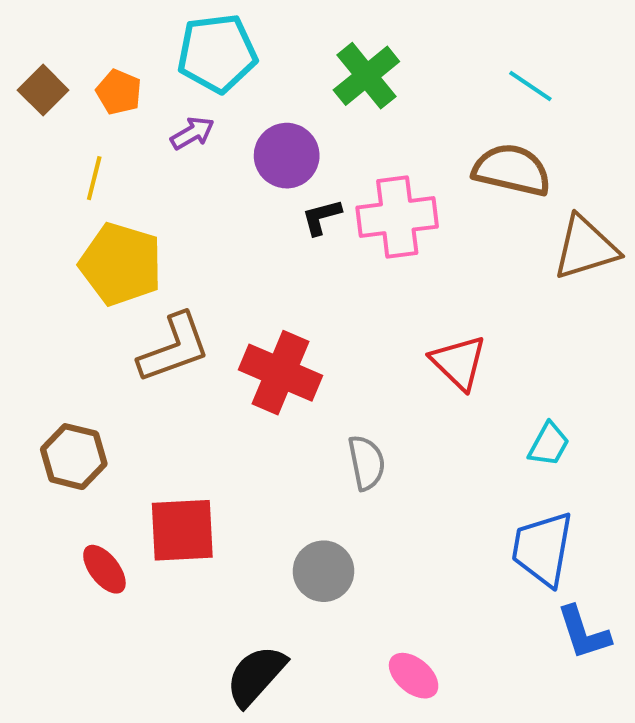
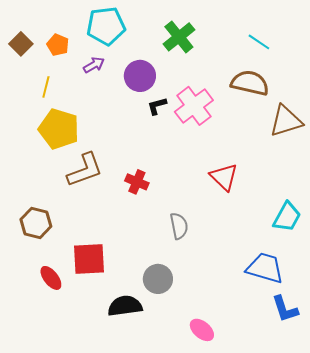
pink cross: (397, 217) -> (194, 106), turned -30
red cross: (281, 373) -> (137, 182), size x0.6
cyan trapezoid: (549, 444) -> (287, 217), moved, size x1.4
blue trapezoid: (543, 549) -> (265, 268), turned 96
black semicircle: (256, 676) -> (125, 306), moved, turned 40

